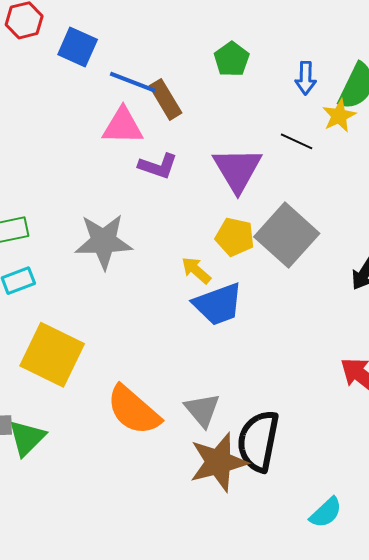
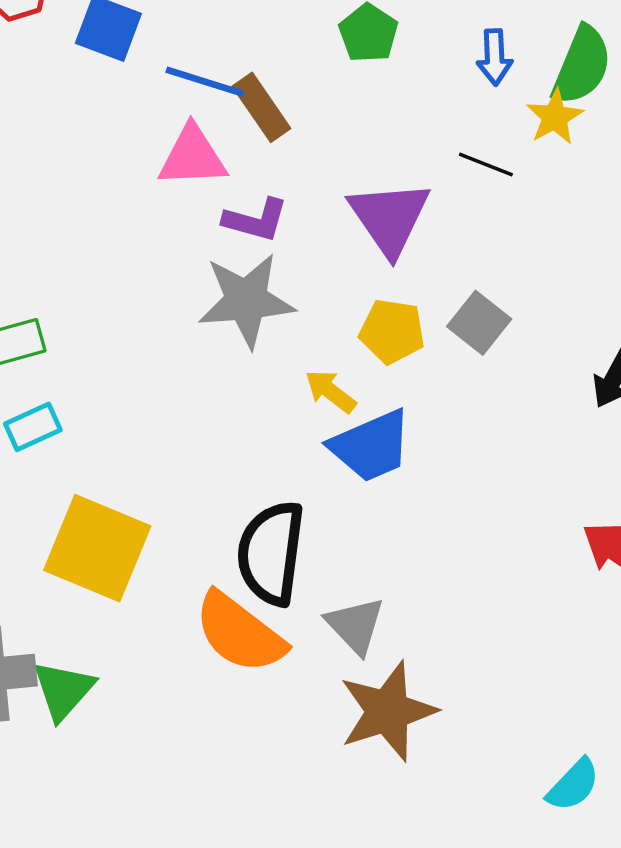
gray square: (287, 235) -> (479, 323), size x0.6
gray star: (104, 241) -> (246, 300), moved
black semicircle: (258, 441) -> (271, 553), moved

